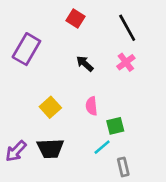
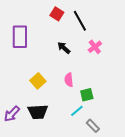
black line: (127, 28) -> (80, 21), moved
purple rectangle: (26, 49) -> (20, 37), turned -30
gray rectangle: (123, 167) -> (93, 126), turned -32

